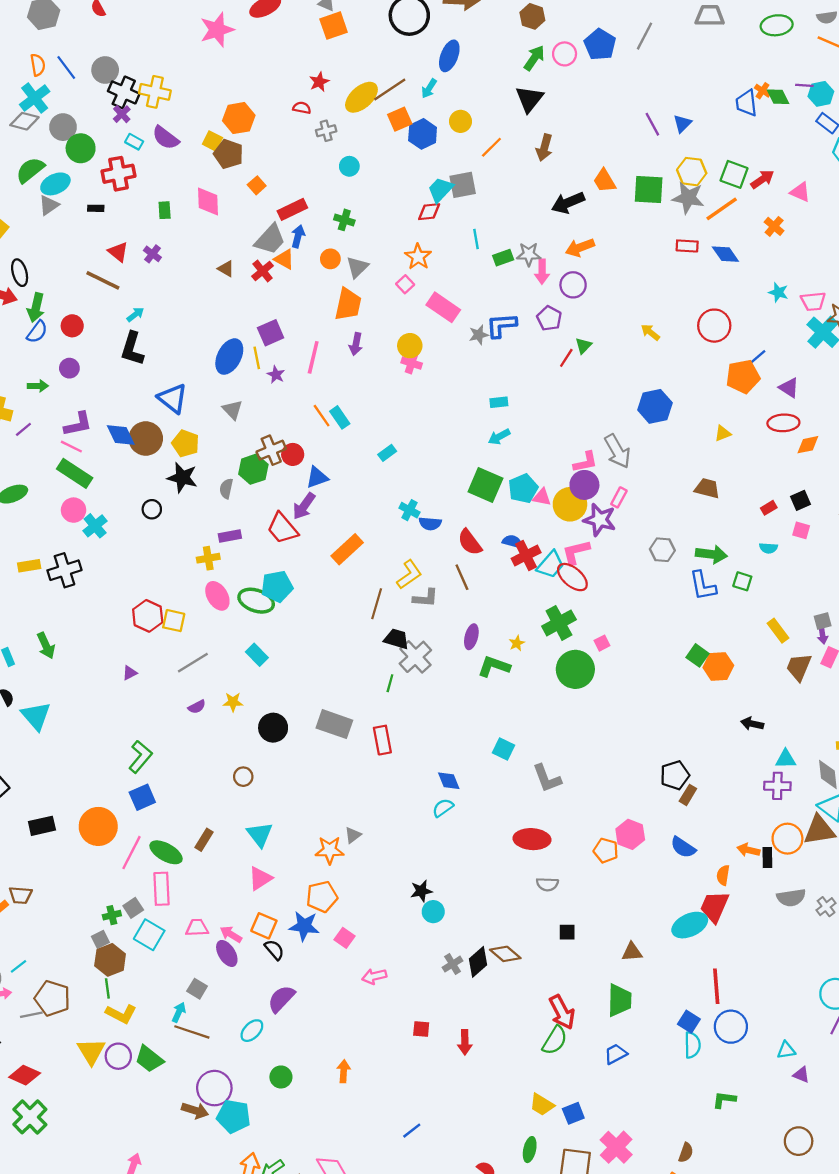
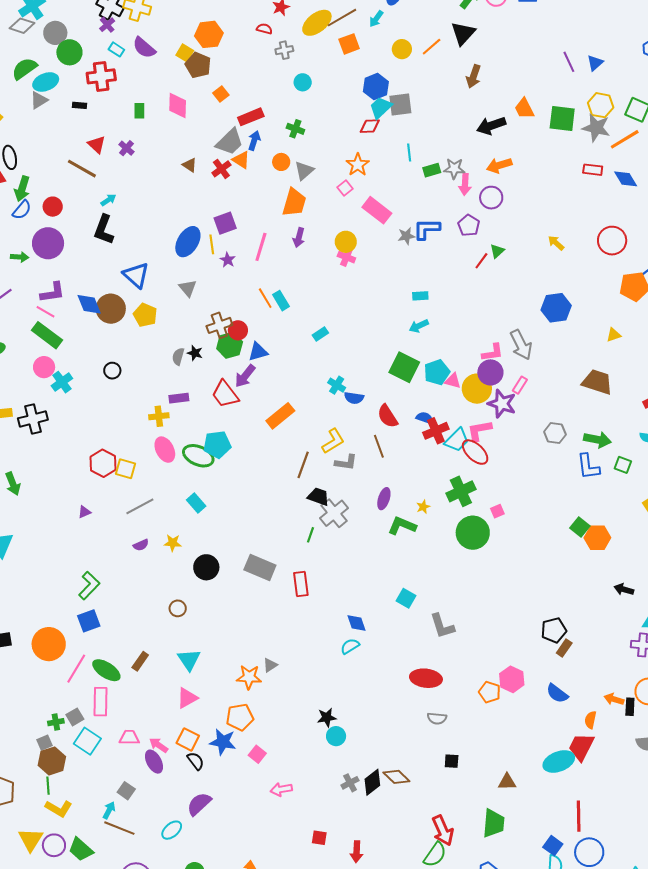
blue hexagon: (423, 134) -> (376, 87), moved
orange line: (491, 147) -> (432, 47), moved
purple circle: (69, 368) -> (48, 243), size x1.8
green hexagon: (253, 469) -> (230, 345), moved
black star: (182, 478) -> (195, 353), moved, size x0.6
brown trapezoid: (707, 488) -> (597, 382), size x1.4

